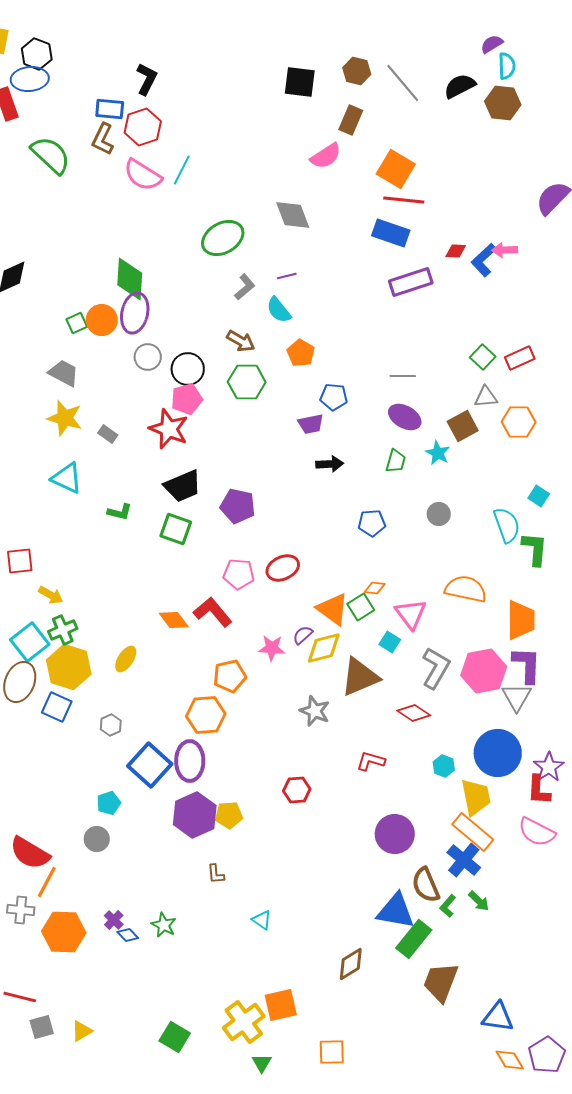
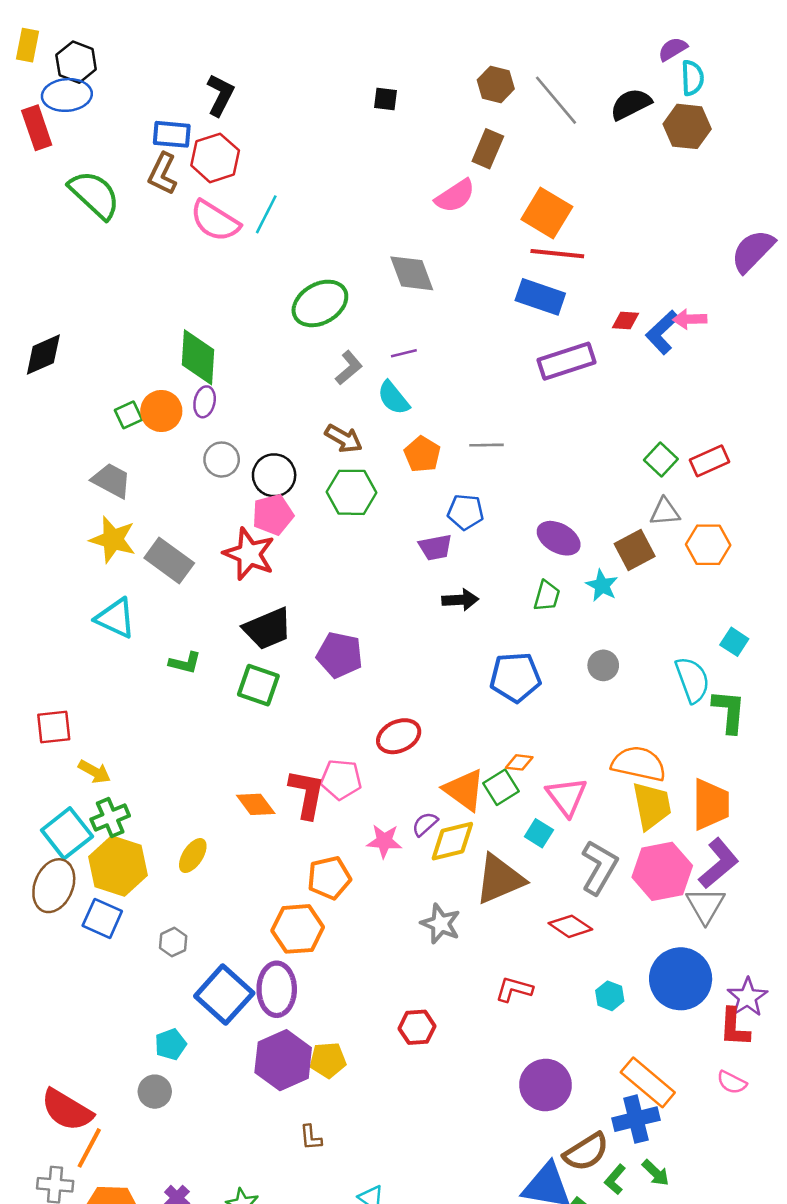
black square: (300, 82) -> (386, 99), moved, size x0.6
purple ellipse: (135, 313) -> (205, 402), size x0.6
gray line: (403, 376) -> (486, 445), moved
gray rectangle: (108, 434) -> (169, 560), size x1.8
blue pentagon: (372, 523) -> (515, 677), size x1.4
pink pentagon: (239, 574) -> (341, 779), moved
red L-shape: (213, 612) -> (307, 794), turned 51
purple L-shape: (527, 665) -> (719, 863), turned 48
yellow trapezoid: (476, 797) -> (652, 806), moved
pink semicircle: (537, 832) -> (732, 1082), size x0.6
blue cross: (464, 860) -> (636, 1119), turned 36
brown semicircle: (426, 885) -> (586, 1152), turned -99

